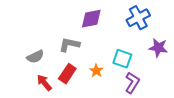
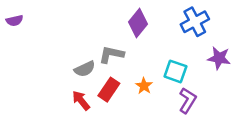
purple diamond: (91, 19) -> (138, 23), turned -40
gray semicircle: (35, 57) -> (85, 69), moved

